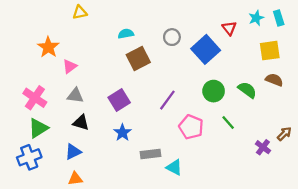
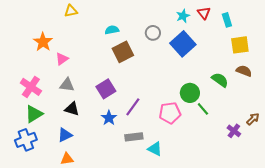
cyan star: (256, 18) -> (183, 16), moved
cyan rectangle: (279, 18) -> (227, 20), moved
red triangle: (229, 28) -> (204, 13), moved
green circle: (214, 91) -> (190, 93), moved
purple line: (167, 100) -> (133, 107), moved
pink pentagon: (191, 127) -> (170, 113), turned -30

